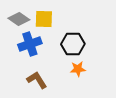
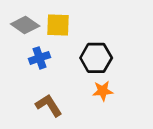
blue cross: (30, 44) -> (39, 58), size x0.7

